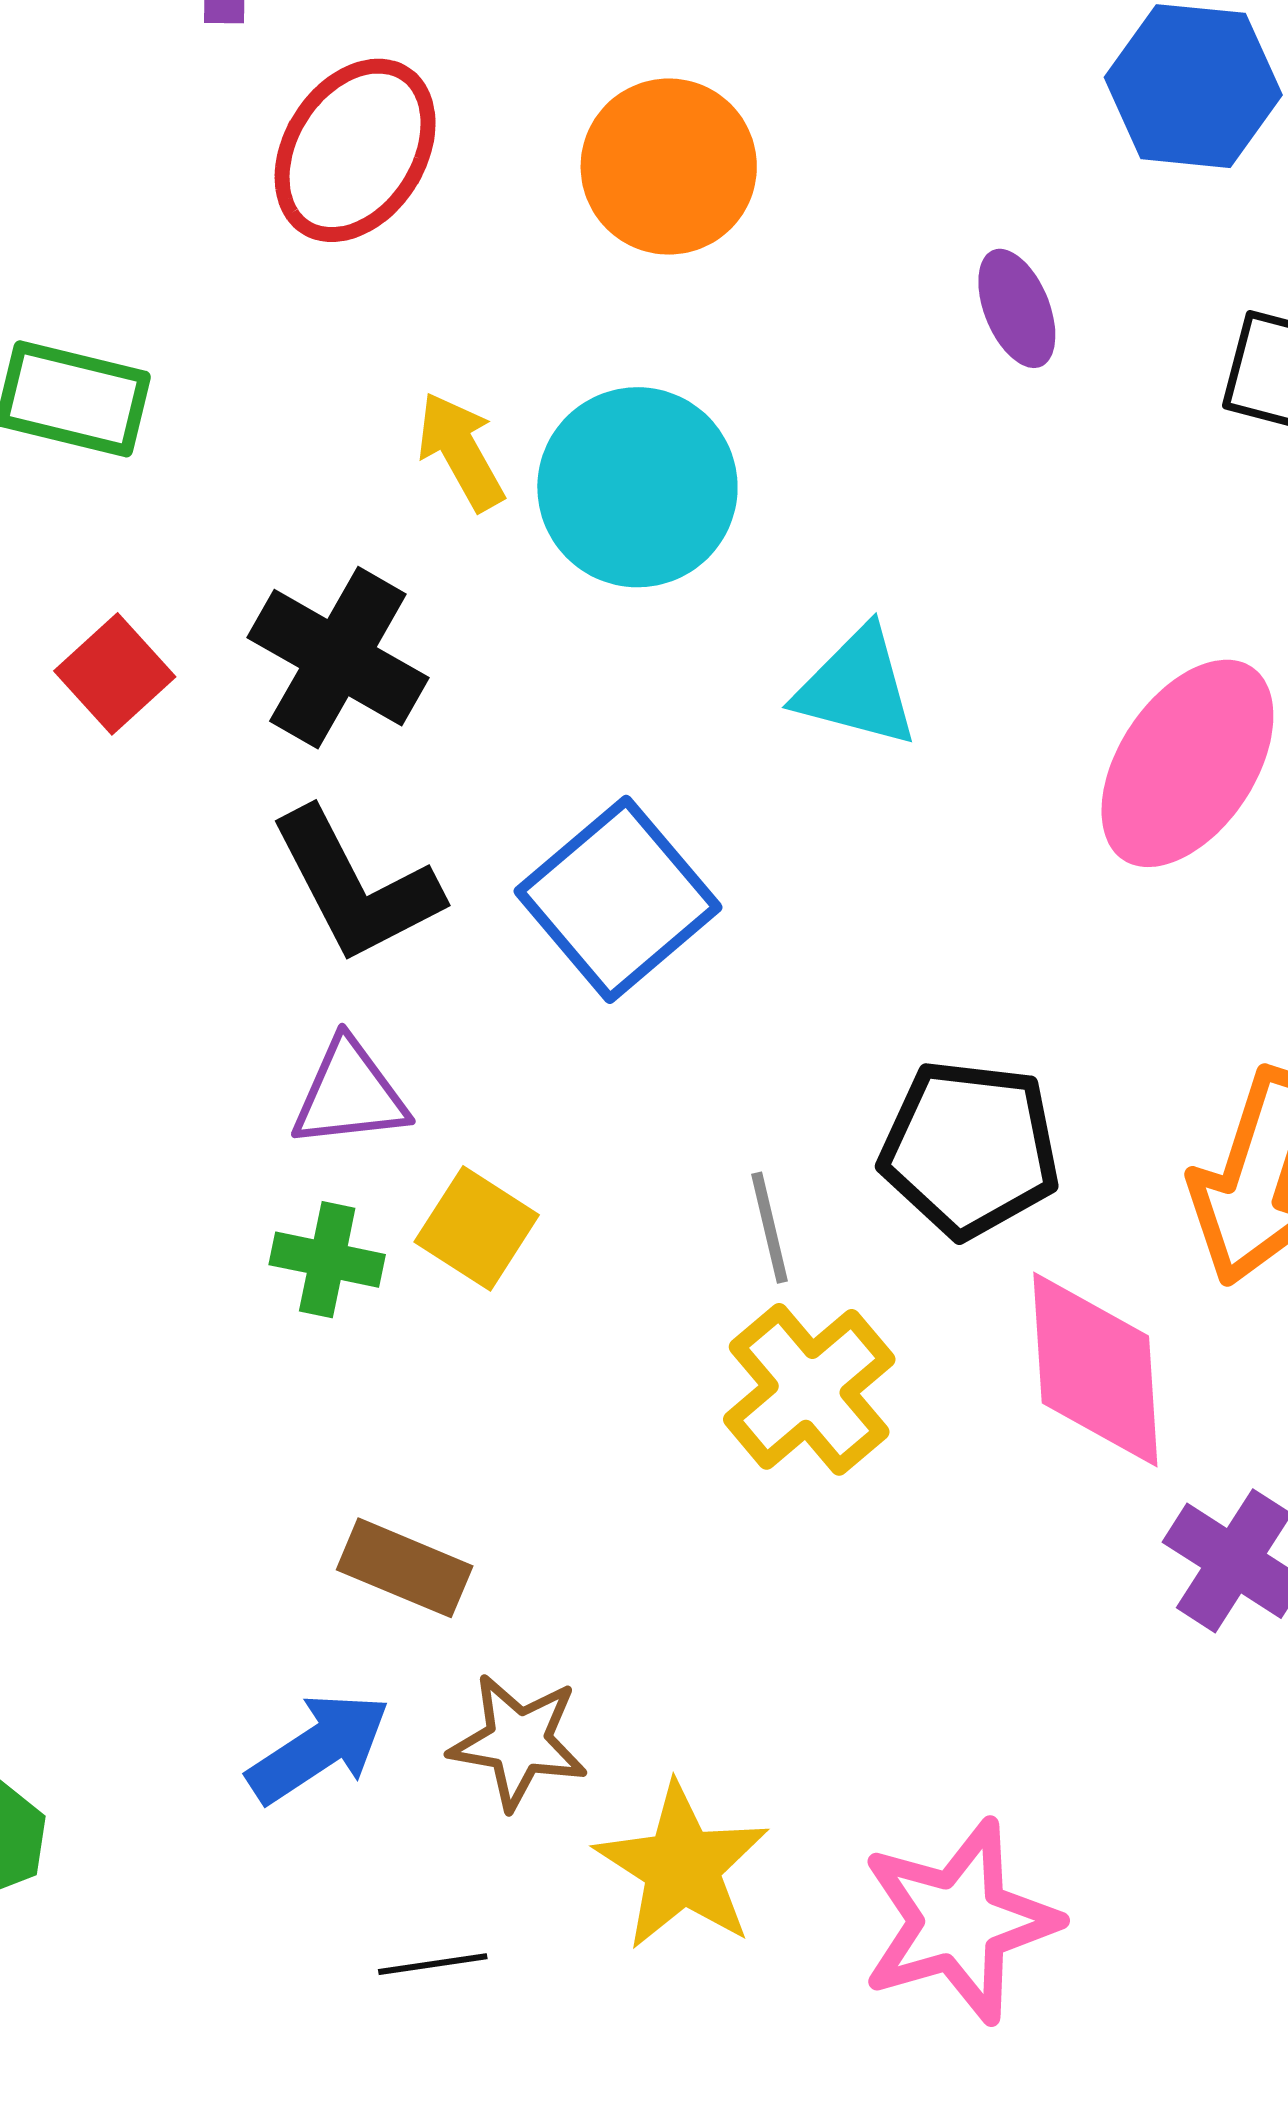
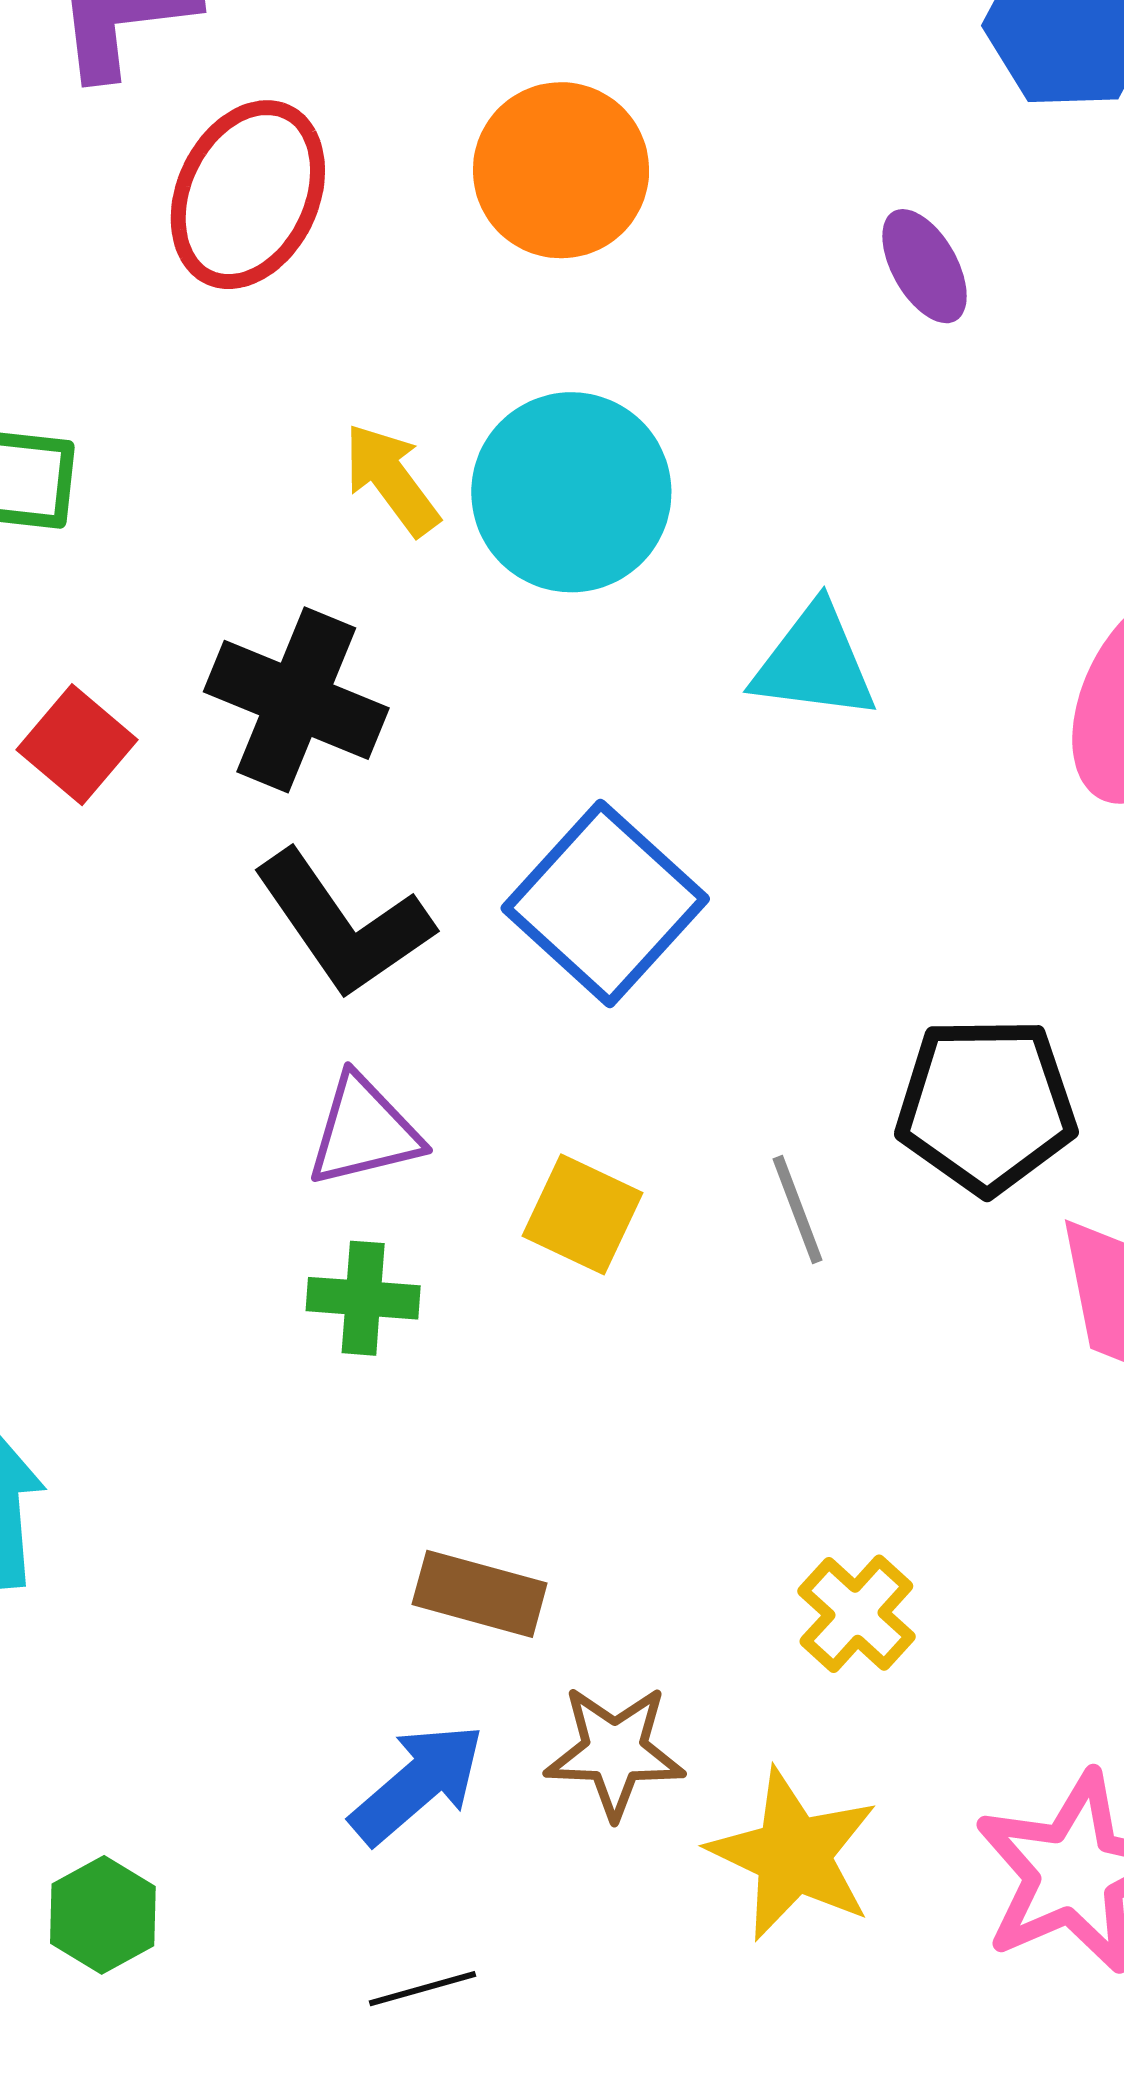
yellow square: (477, 1228) -> (583, 1214), moved
yellow cross: (809, 1389) -> (856, 1614), moved, size x0.7
black line: (433, 1964) -> (422, 1989), moved

